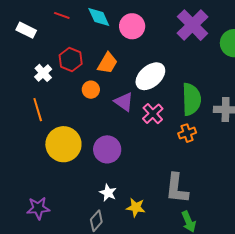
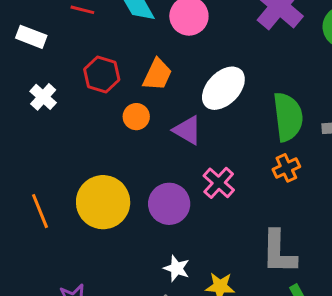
white cross: (43, 73) -> (43, 97), moved
orange line: (38, 110) -> (40, 211), moved
pink cross: (153, 114) -> (219, 183), moved

